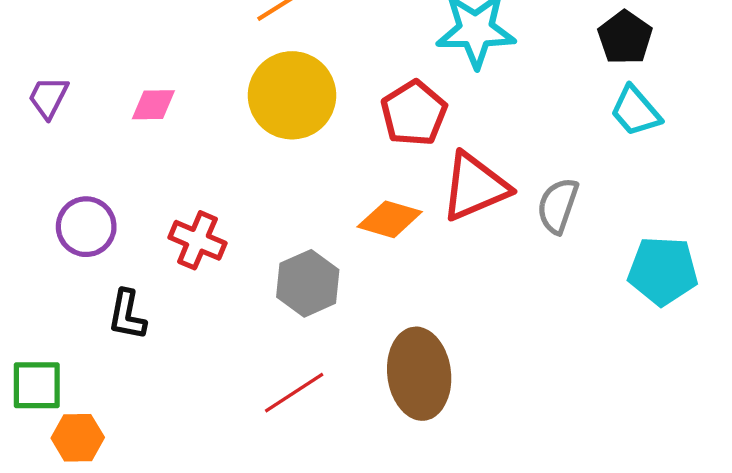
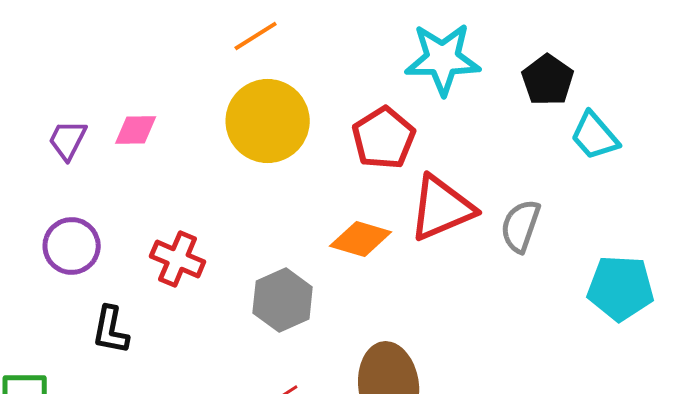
black pentagon: (625, 38) -> (548, 80), moved
purple trapezoid: (48, 97) -> (68, 140), moved

